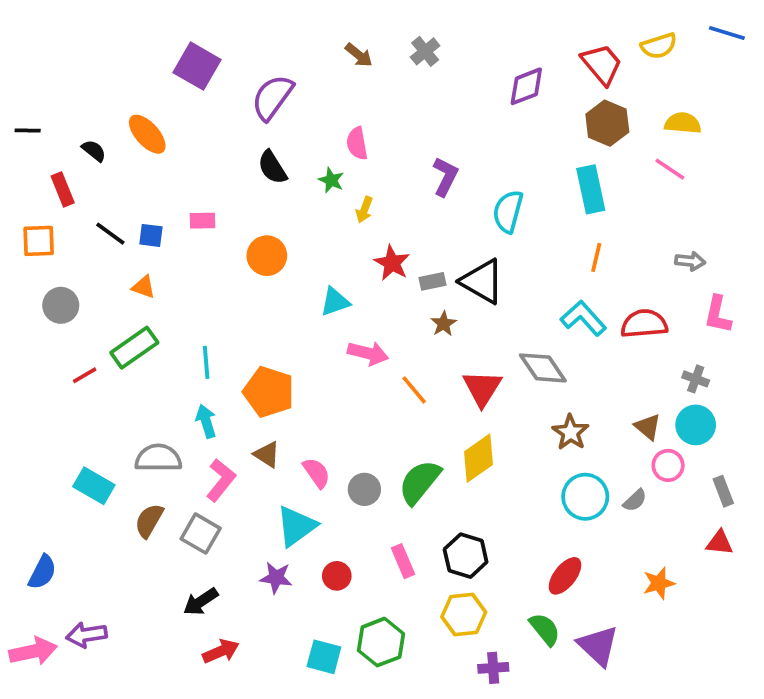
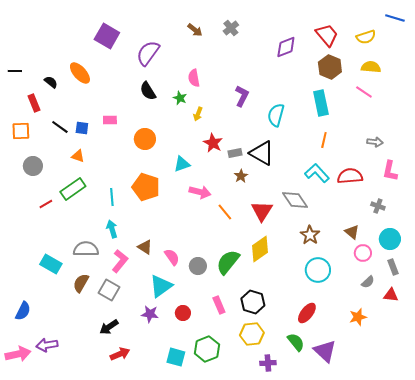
yellow semicircle: (659, 46) -> (366, 37), moved
orange pentagon: (269, 392) -> (146, 187), moved
cyan circle: (696, 425) -> (390, 239), moved
gray semicircle: (635, 500) -> (368, 282), moved

